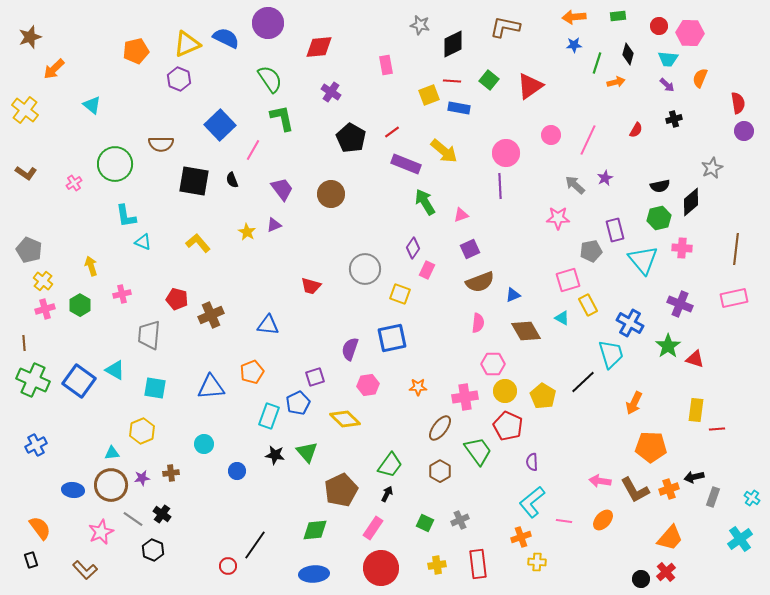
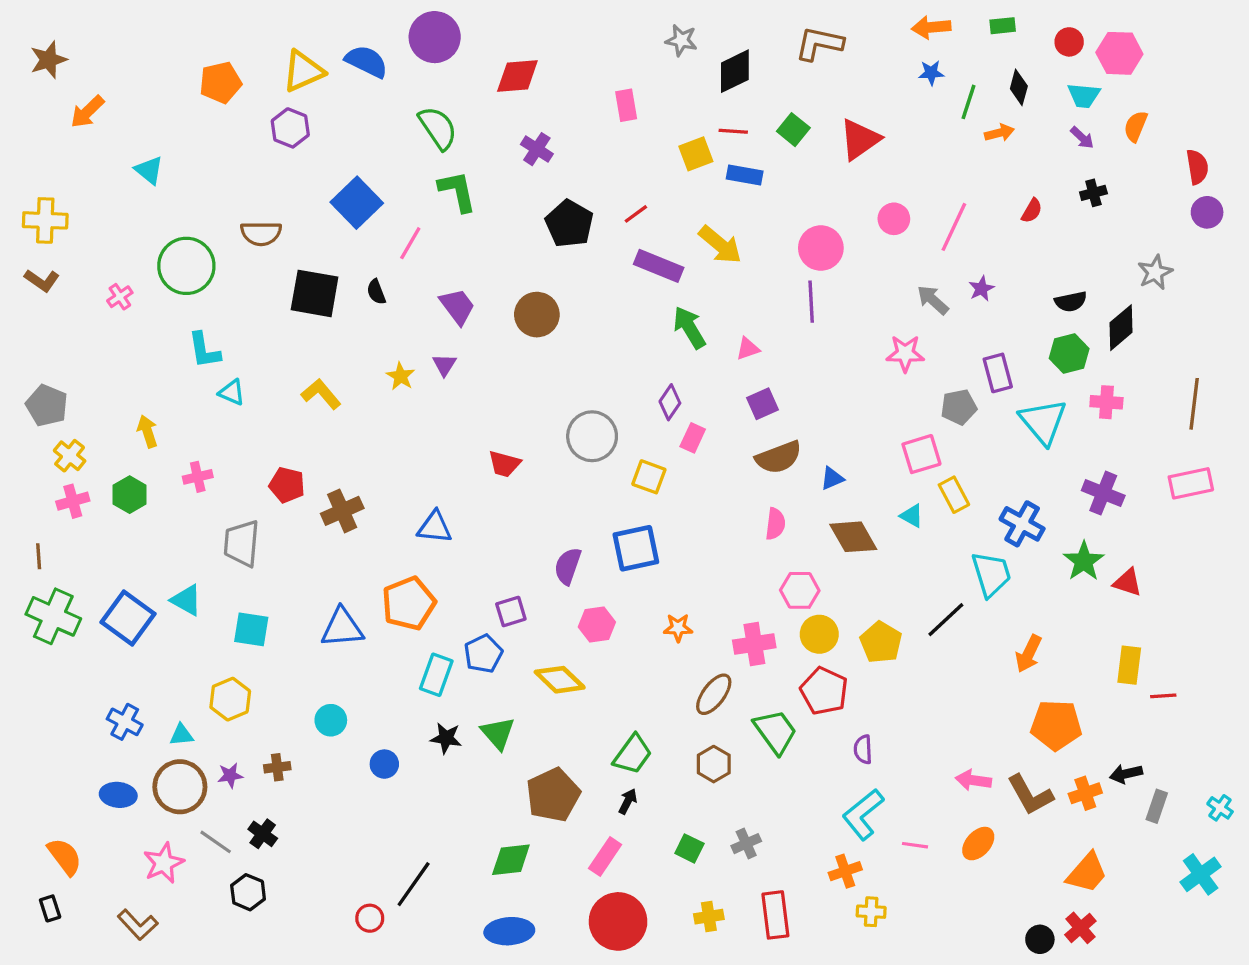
yellow cross: (25, 110) -> (45, 220), moved, turned -36
purple triangle: (274, 225) -> (444, 365), turned -35
orange pentagon: (252, 372) -> (409, 603), size x1.4
blue cross: (36, 445) -> (125, 722), moved, turned -35

